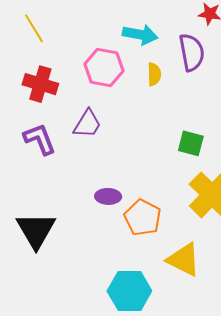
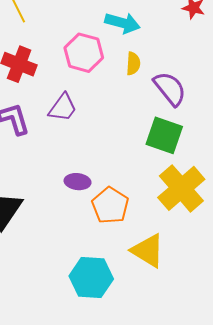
purple semicircle: (192, 52) -> (170, 89), moved, turned -33
green square: (191, 143) -> (164, 135), size x1.4

